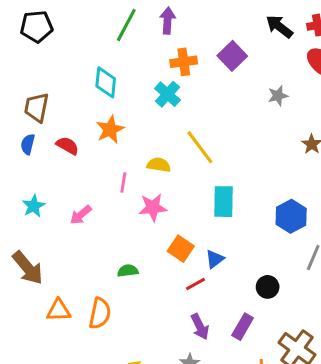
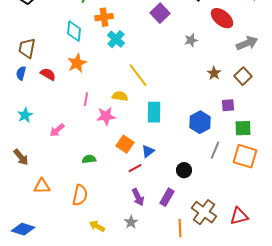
orange cross: (184, 62) -> (104, 17), moved
yellow semicircle: (159, 165) -> (120, 96), moved
pink arrow: (81, 215) -> (57, 130), moved
brown arrow: (28, 268) -> (21, 157), size x0.7
orange semicircle: (100, 313) -> (80, 195), moved

